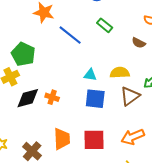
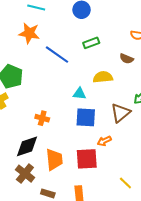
green rectangle: (105, 25) -> (91, 43), turned -56
yellow semicircle: (120, 73) -> (103, 77), moved
black diamond: (28, 98) -> (27, 146), moved
orange arrow: (133, 137) -> (104, 141), moved, size x0.6

